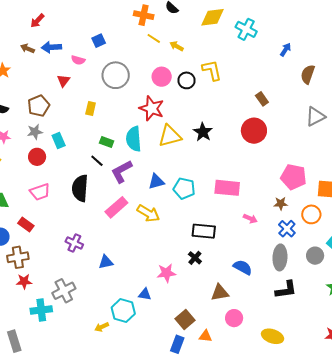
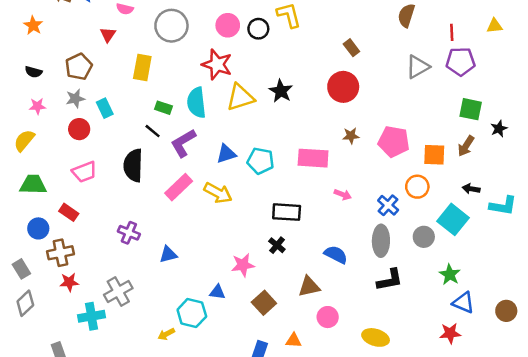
yellow rectangle: (91, 108) -> (142, 67), size x1.5
brown star: (281, 203) -> (351, 136), moved
brown square: (185, 320) -> (264, 303), moved

